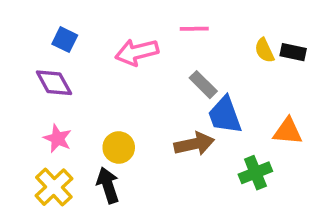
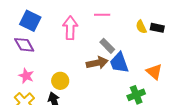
blue square: (65, 40) -> (30, 21), size x1.5
pink arrow: (137, 52) -> (70, 28), turned 105
orange triangle: (288, 131) -> (154, 72), turned 36
brown arrow: (194, 144) -> (97, 63), moved

